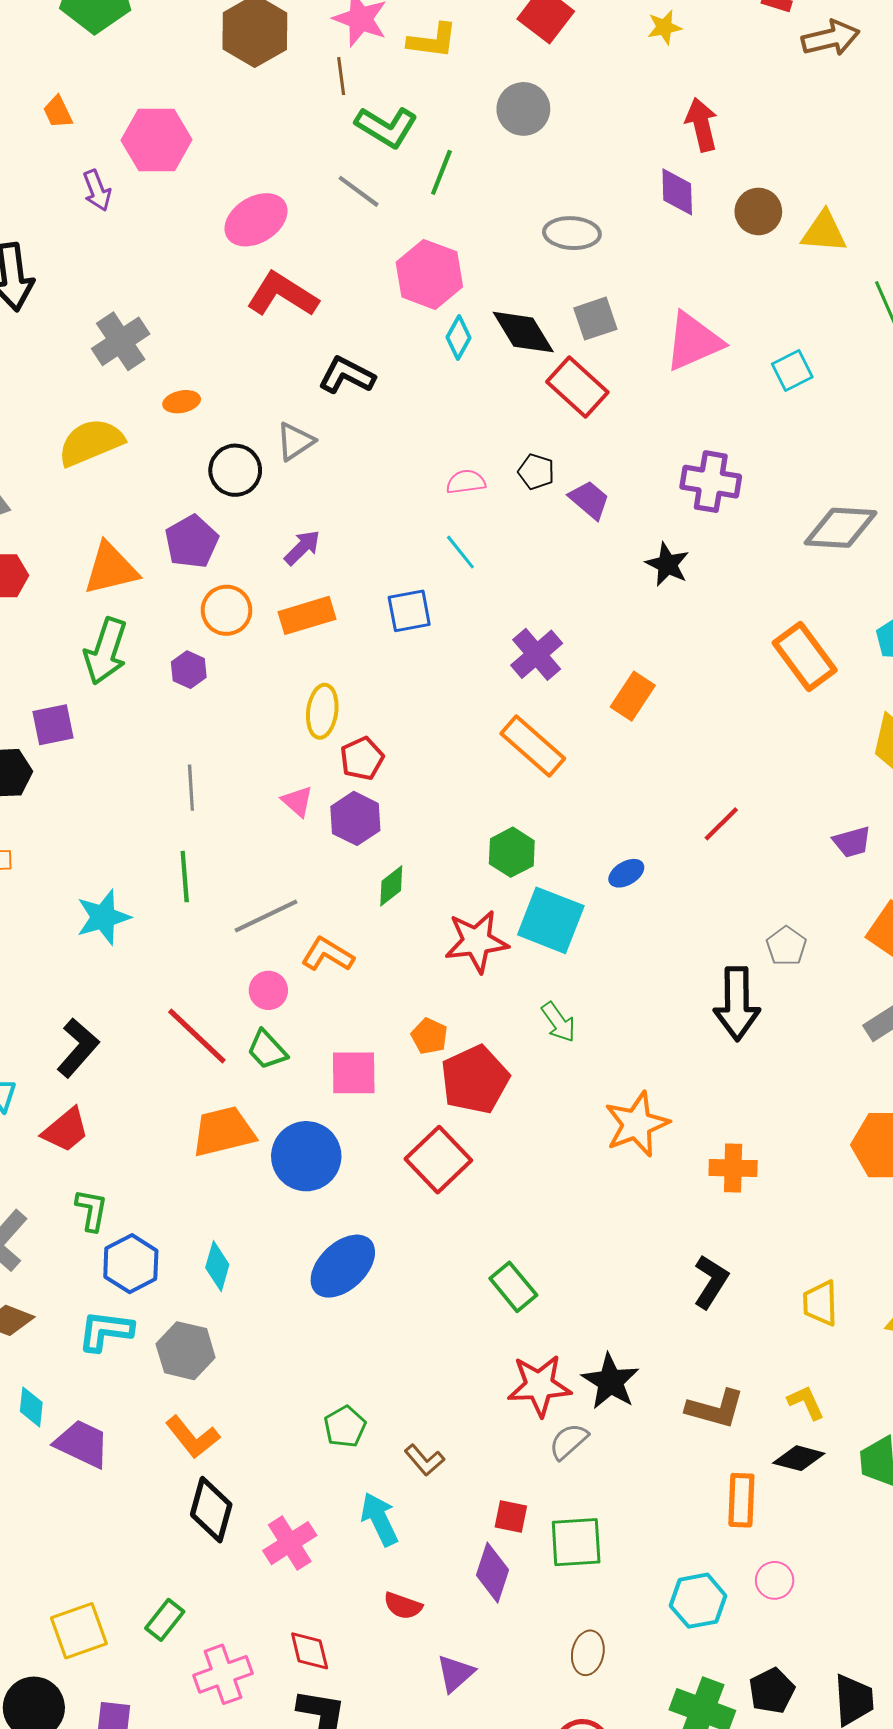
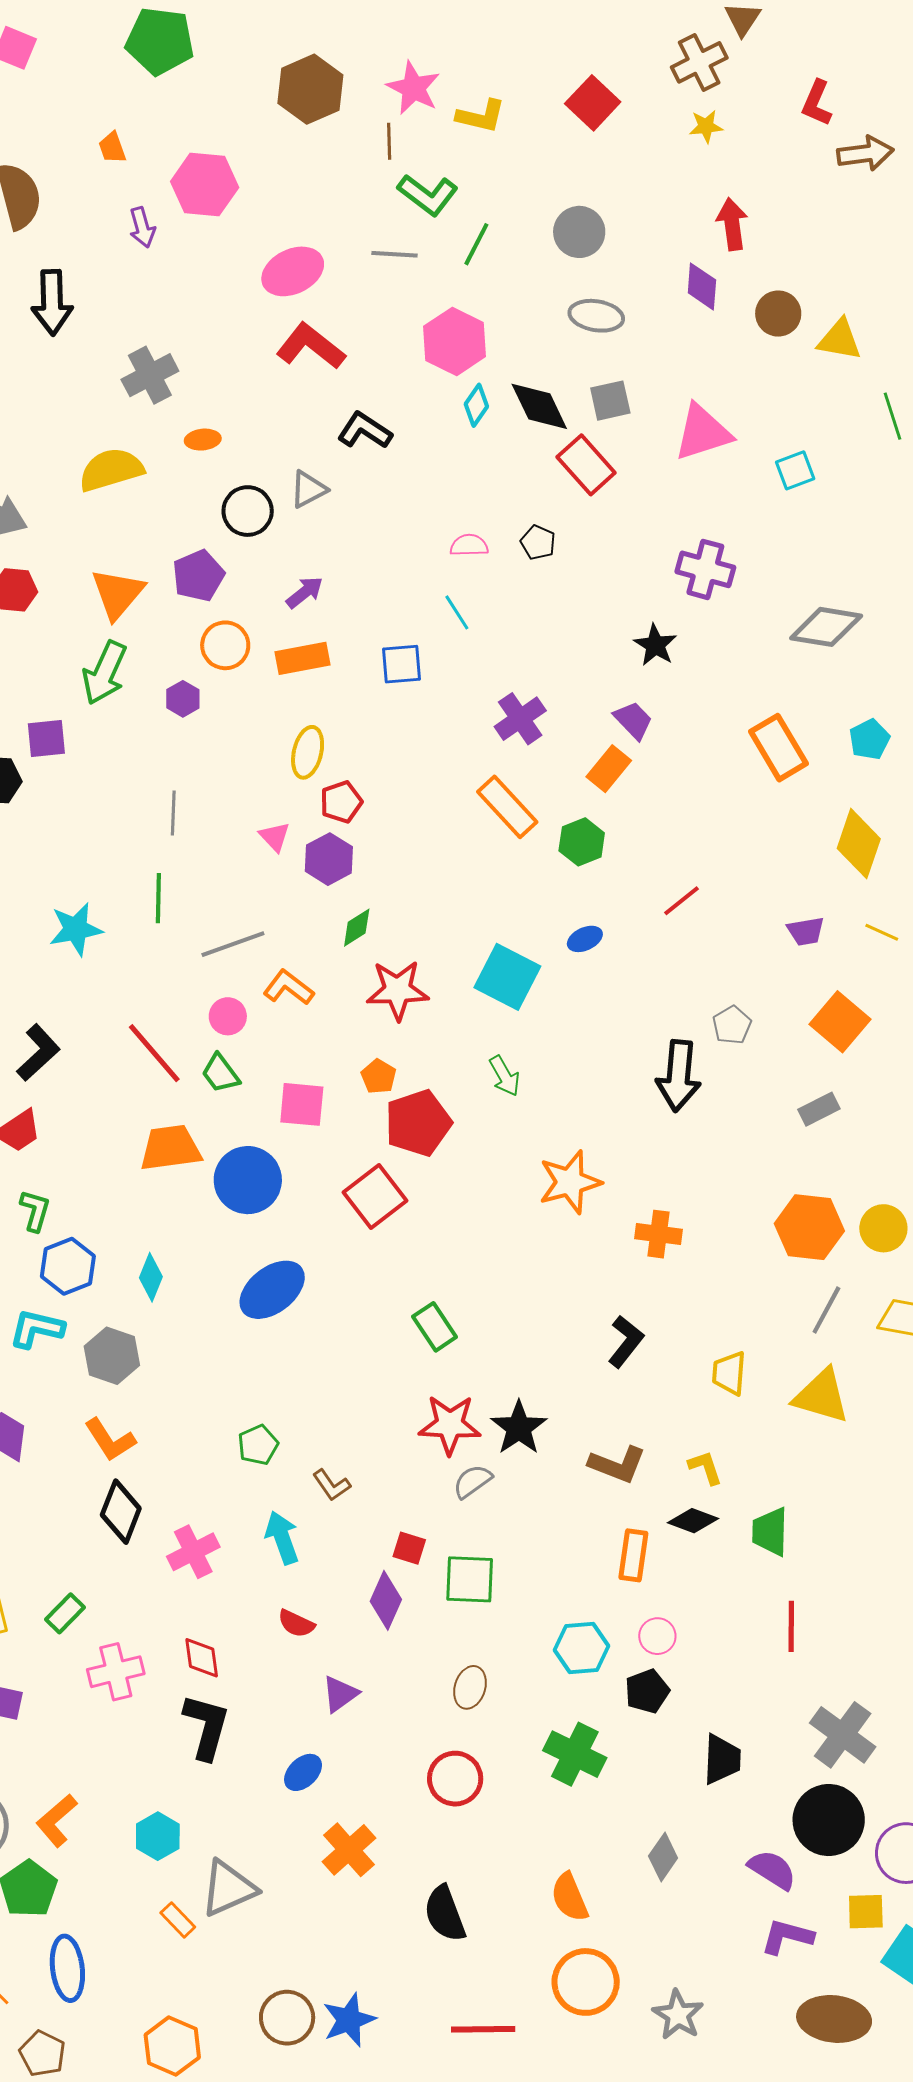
gray circle: (523, 109) -> (579, 232), moved
gray line: (359, 191) -> (394, 254), turned -39
purple trapezoid: (589, 500) -> (633, 720), moved
orange triangle: (111, 569) -> (118, 594), turned -42
green hexagon: (512, 852) -> (582, 842), moved
red star: (476, 941) -> (397, 990), moved
black pentagon: (772, 1691) -> (647, 1691), moved

